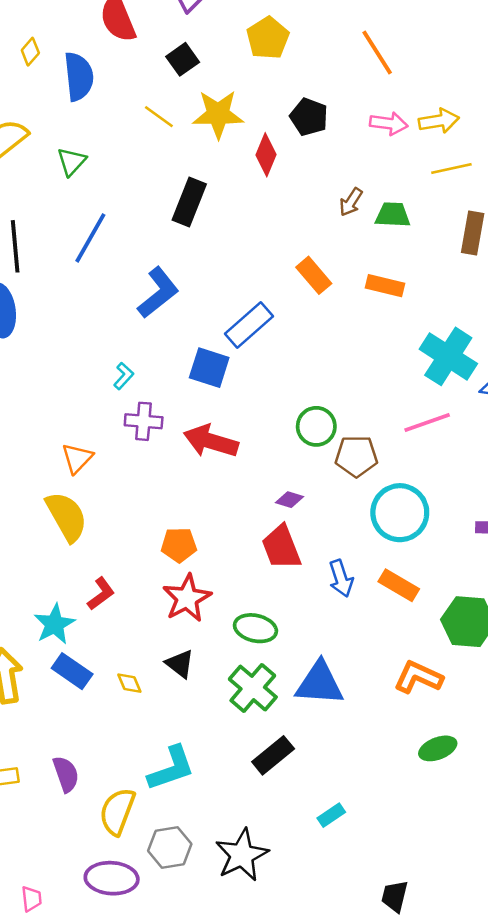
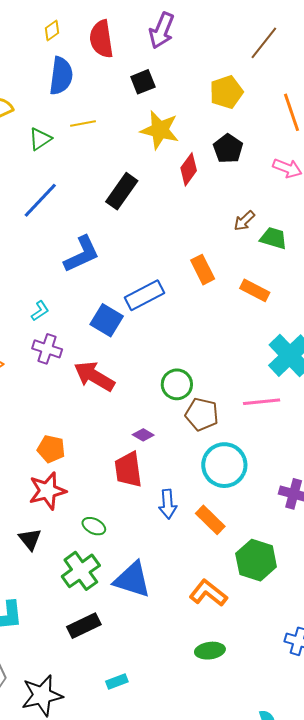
yellow pentagon: (268, 38) -> (226, 92), moved
yellow diamond: (30, 52) -> (52, 31), moved
yellow line: (159, 117) -> (83, 123), moved, turned -60
green ellipse: (255, 628) -> (94, 526), size x0.7

